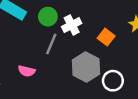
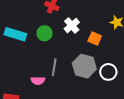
white cross: (72, 25) -> (72, 26), moved
gray line: (51, 44) -> (54, 67), moved

